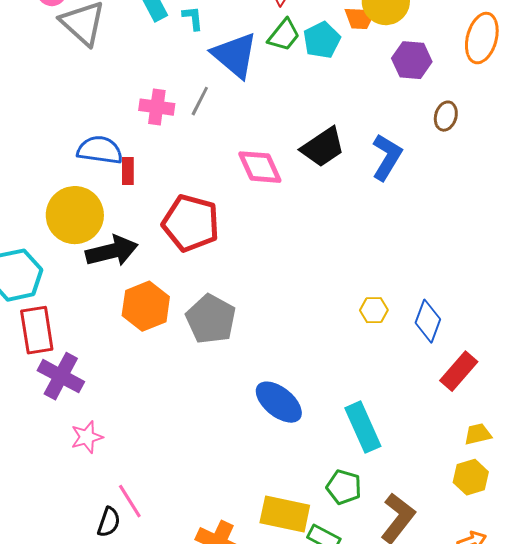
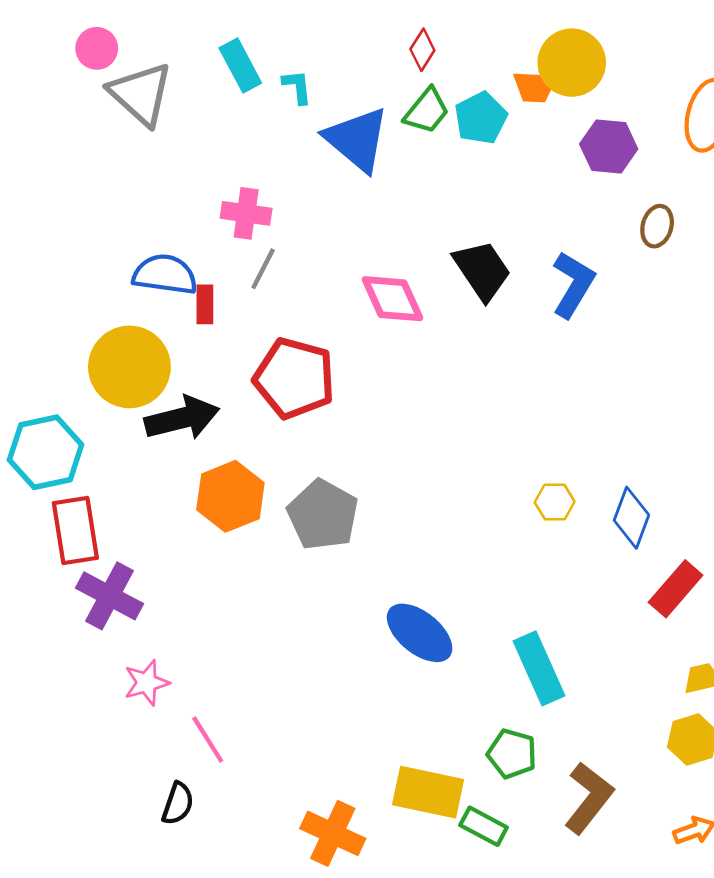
gray line: (200, 101) -> (263, 269), moved
black trapezoid: (323, 147) -> (482, 270), turned -90
pink line: (130, 501) -> (208, 740), moved

